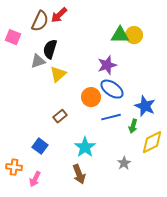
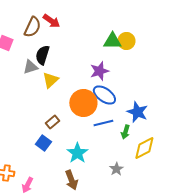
red arrow: (59, 15) -> (51, 21), turned -102
orange circle: (91, 97) -> (83, 103), size x1.4
blue square: (40, 146) -> (43, 143), moved

